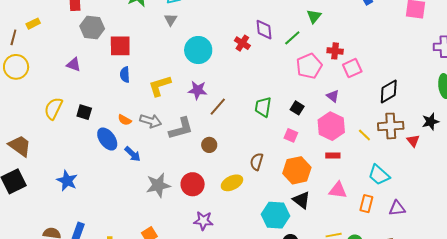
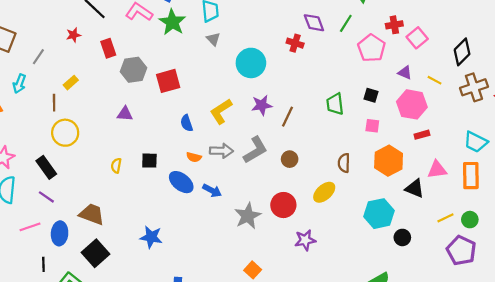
blue semicircle: (125, 75) -> (187, 123), moved
yellow semicircle: (53, 109) -> (116, 166), size x0.6
yellow line: (364, 135) -> (434, 80), moved
black triangle: (301, 200) -> (415, 188), moved
orange rectangle: (366, 204) -> (471, 176), size x1.4

